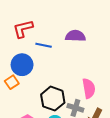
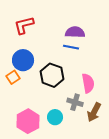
blue line: (44, 45) -> (71, 47), moved
black hexagon: (53, 99) -> (52, 75), moved

